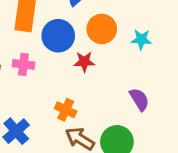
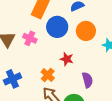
red star: (84, 62) -> (67, 59), moved
purple semicircle: (139, 99) -> (87, 80), moved

